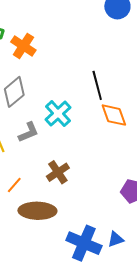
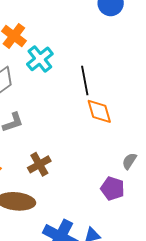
cyan cross: (58, 114) -> (40, 59), moved

